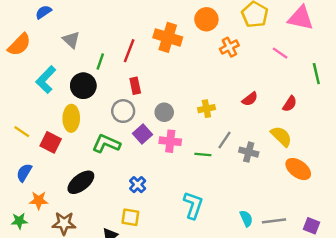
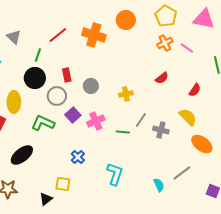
orange cross: (229, 47) -> (165, 43), moved
red line: (129, 51) -> (58, 35), moved, turned 30
black circle: (83, 86) -> (35, 78), moved
red semicircle: (250, 99) -> (162, 78), moved
gray circle: (164, 112) -> (91, 86), moved
pink cross: (170, 141) -> (96, 121), turned -30
blue cross: (138, 185) -> (78, 157), moved
gray line: (274, 221) -> (182, 173), moved, turned -30

